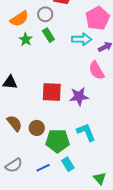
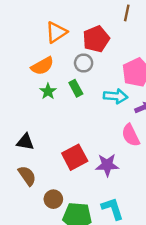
gray circle: (45, 14) -> (84, 63), moved
red square: (52, 92) -> (75, 157), turned -35
brown semicircle: (14, 123) -> (27, 176), moved

